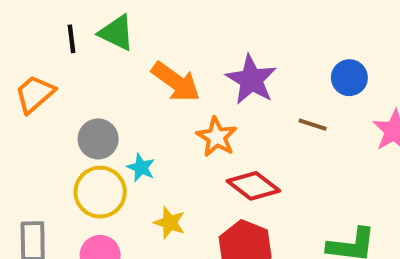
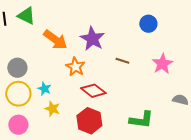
blue circle: (349, 78) -> (148, 24), moved
cyan star: (141, 168) -> (44, 89), moved

